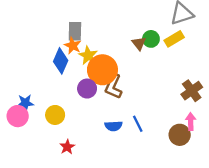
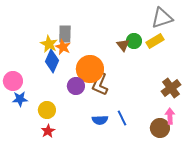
yellow star: (88, 55) -> (49, 44), moved
pink circle: (18, 116) -> (13, 81), moved
red star: (67, 147) -> (48, 131), moved

